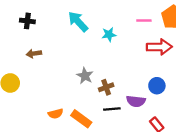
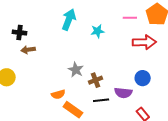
black cross: (27, 21) -> (20, 33), moved
cyan arrow: (78, 22) -> (69, 20), turned 65
orange semicircle: (56, 114) -> (58, 94), moved

